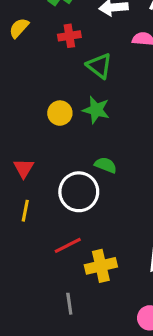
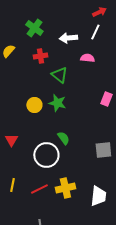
green semicircle: (106, 165) -> (63, 138), turned 32
yellow line: (25, 211) -> (12, 185), moved
yellow cross: (101, 266) -> (65, 188), moved

